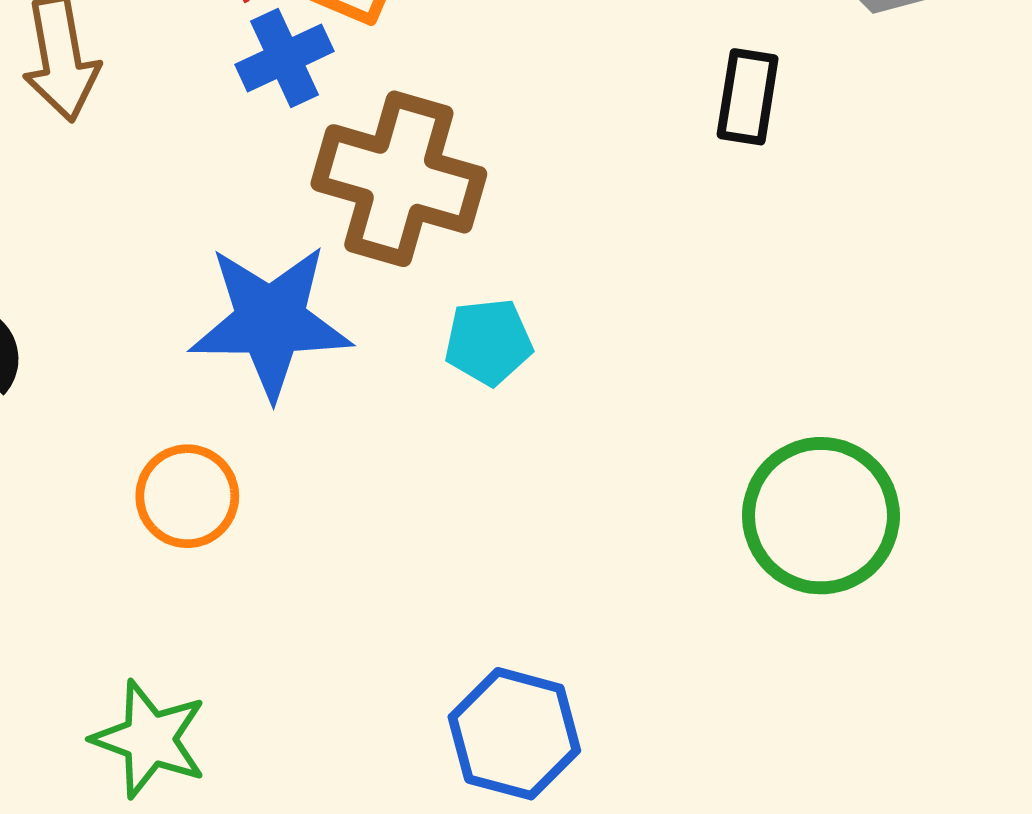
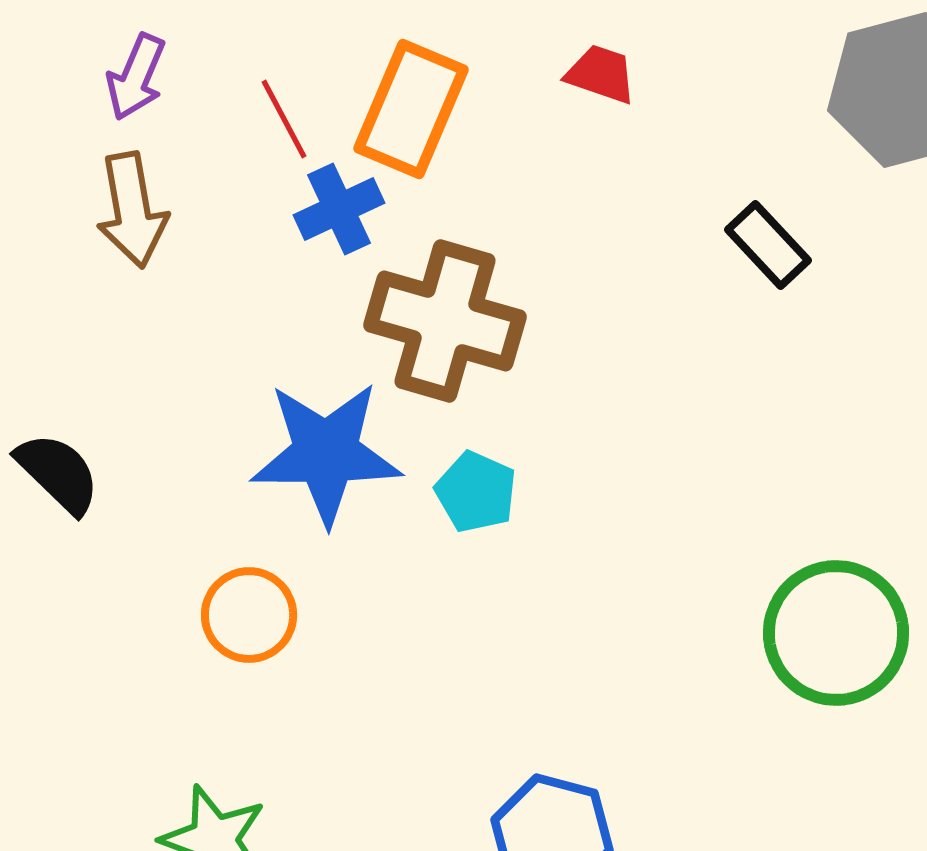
black rectangle: (748, 97) -> (768, 245), turned -52
cyan pentagon: (488, 342) -> (476, 492), moved, turned 30

